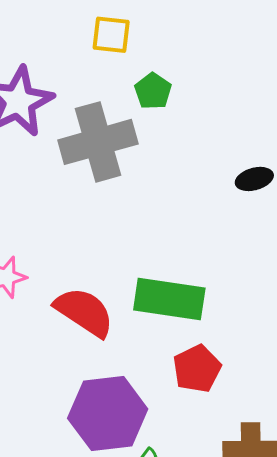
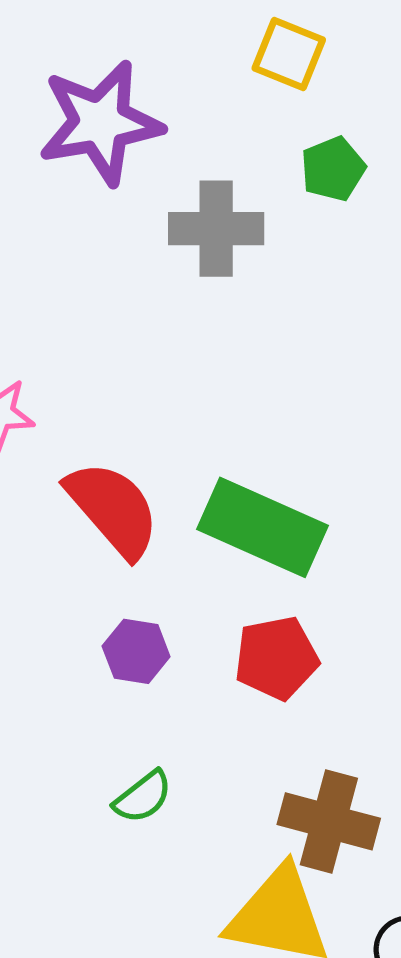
gray cross: (98, 142) -> (216, 229), size x0.7
purple hexagon: (108, 414) -> (136, 651), moved, size x0.5

